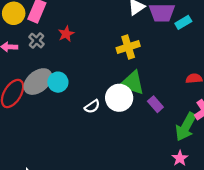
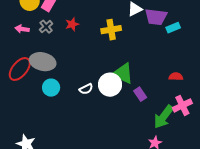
yellow cross: (128, 47) -> (111, 30), moved
gray ellipse: (38, 82) -> (43, 62), turned 45
cyan circle: (58, 82) -> (51, 88), moved

